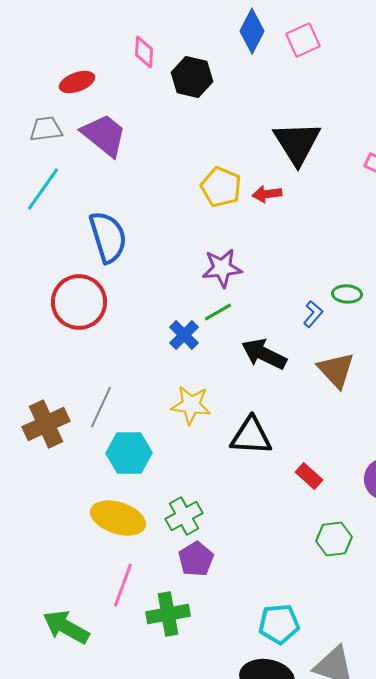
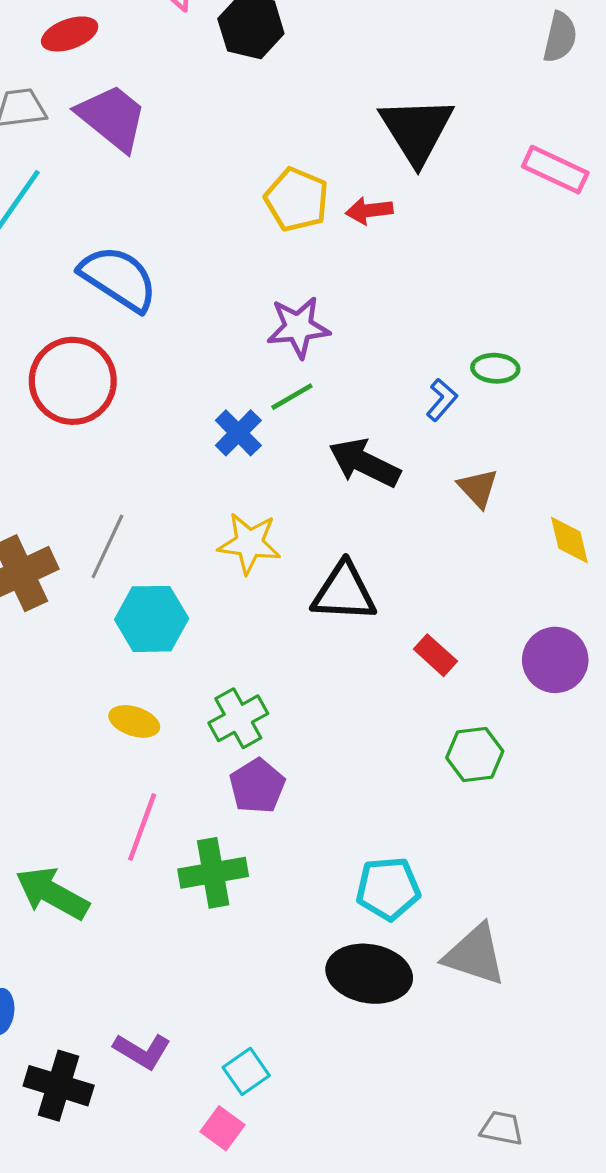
blue semicircle: (108, 237) -> (118, 278), turned -40
brown triangle: (336, 370) -> (478, 488), size x0.7
yellow ellipse: (118, 518) -> (134, 721), size x0.6

